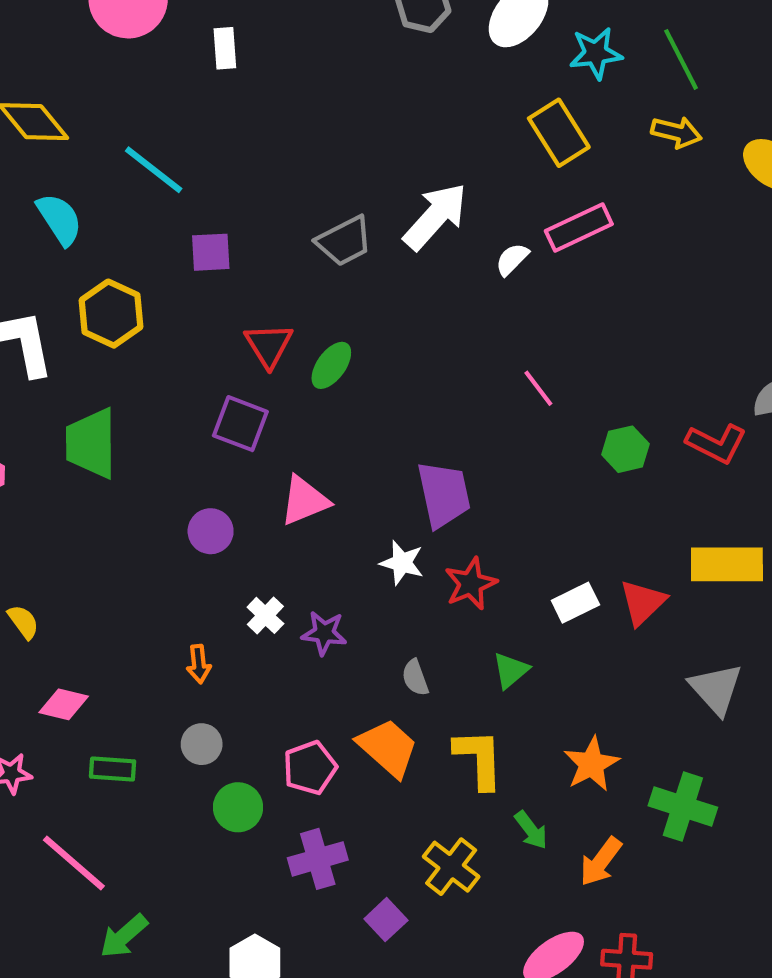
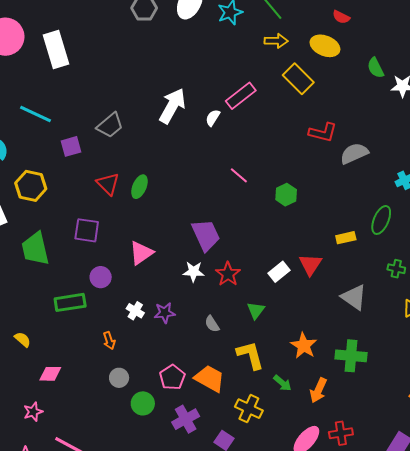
white rectangle: (225, 48) -> (56, 50), size x1.8
yellow rectangle: (559, 133) -> (298, 79), moved
gray trapezoid: (344, 241) -> (110, 125), moved
purple square: (240, 424) -> (87, 230), moved
red L-shape: (716, 443) -> (323, 133), moved
yellow rectangle: (727, 564) -> (346, 238), size x0.6
orange trapezoid: (388, 748) -> (210, 378), moved
green rectangle: (113, 769) -> (70, 302), moved, size x1.4

